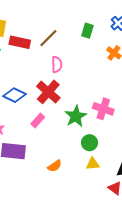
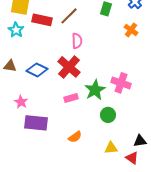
pink rectangle: (38, 120) -> (71, 98), moved, turned 32
yellow triangle: (93, 164) -> (111, 148), moved

